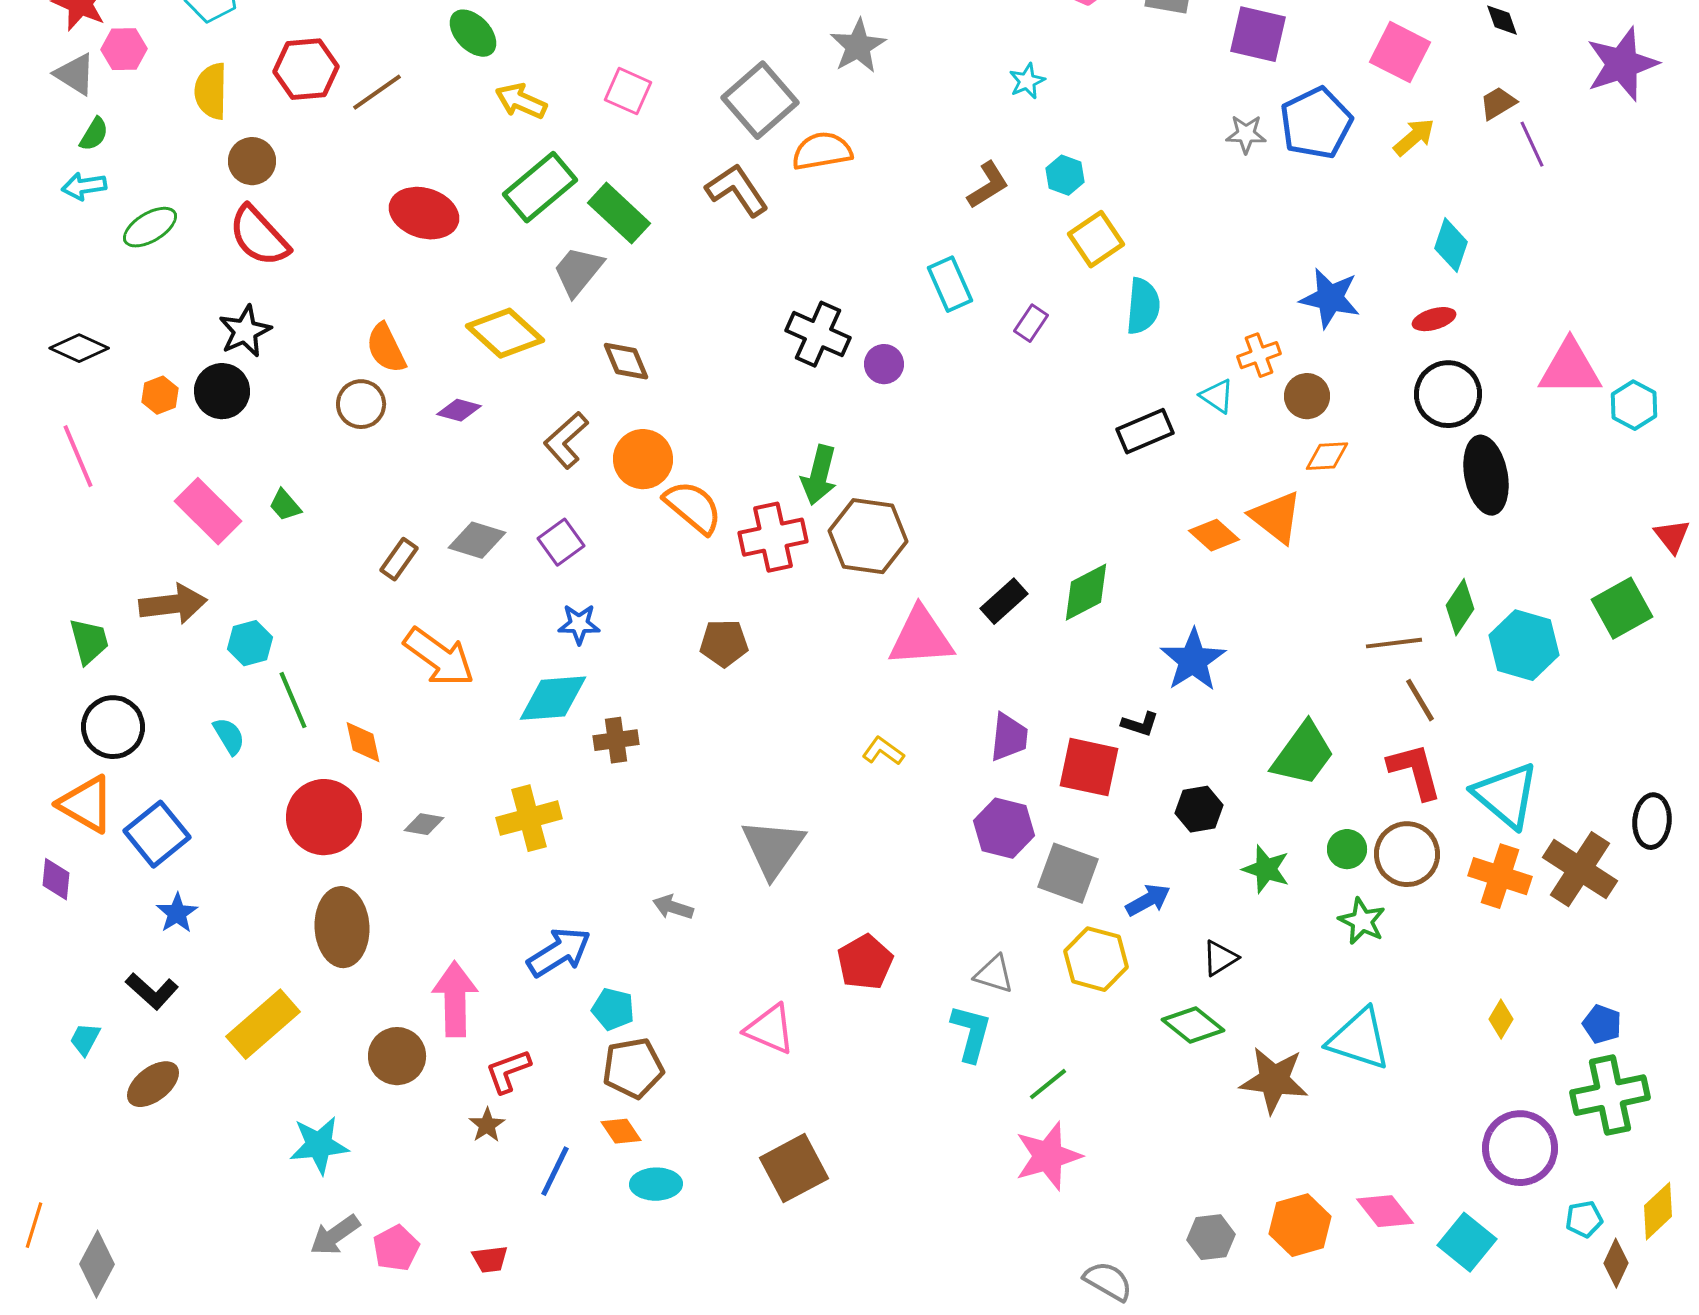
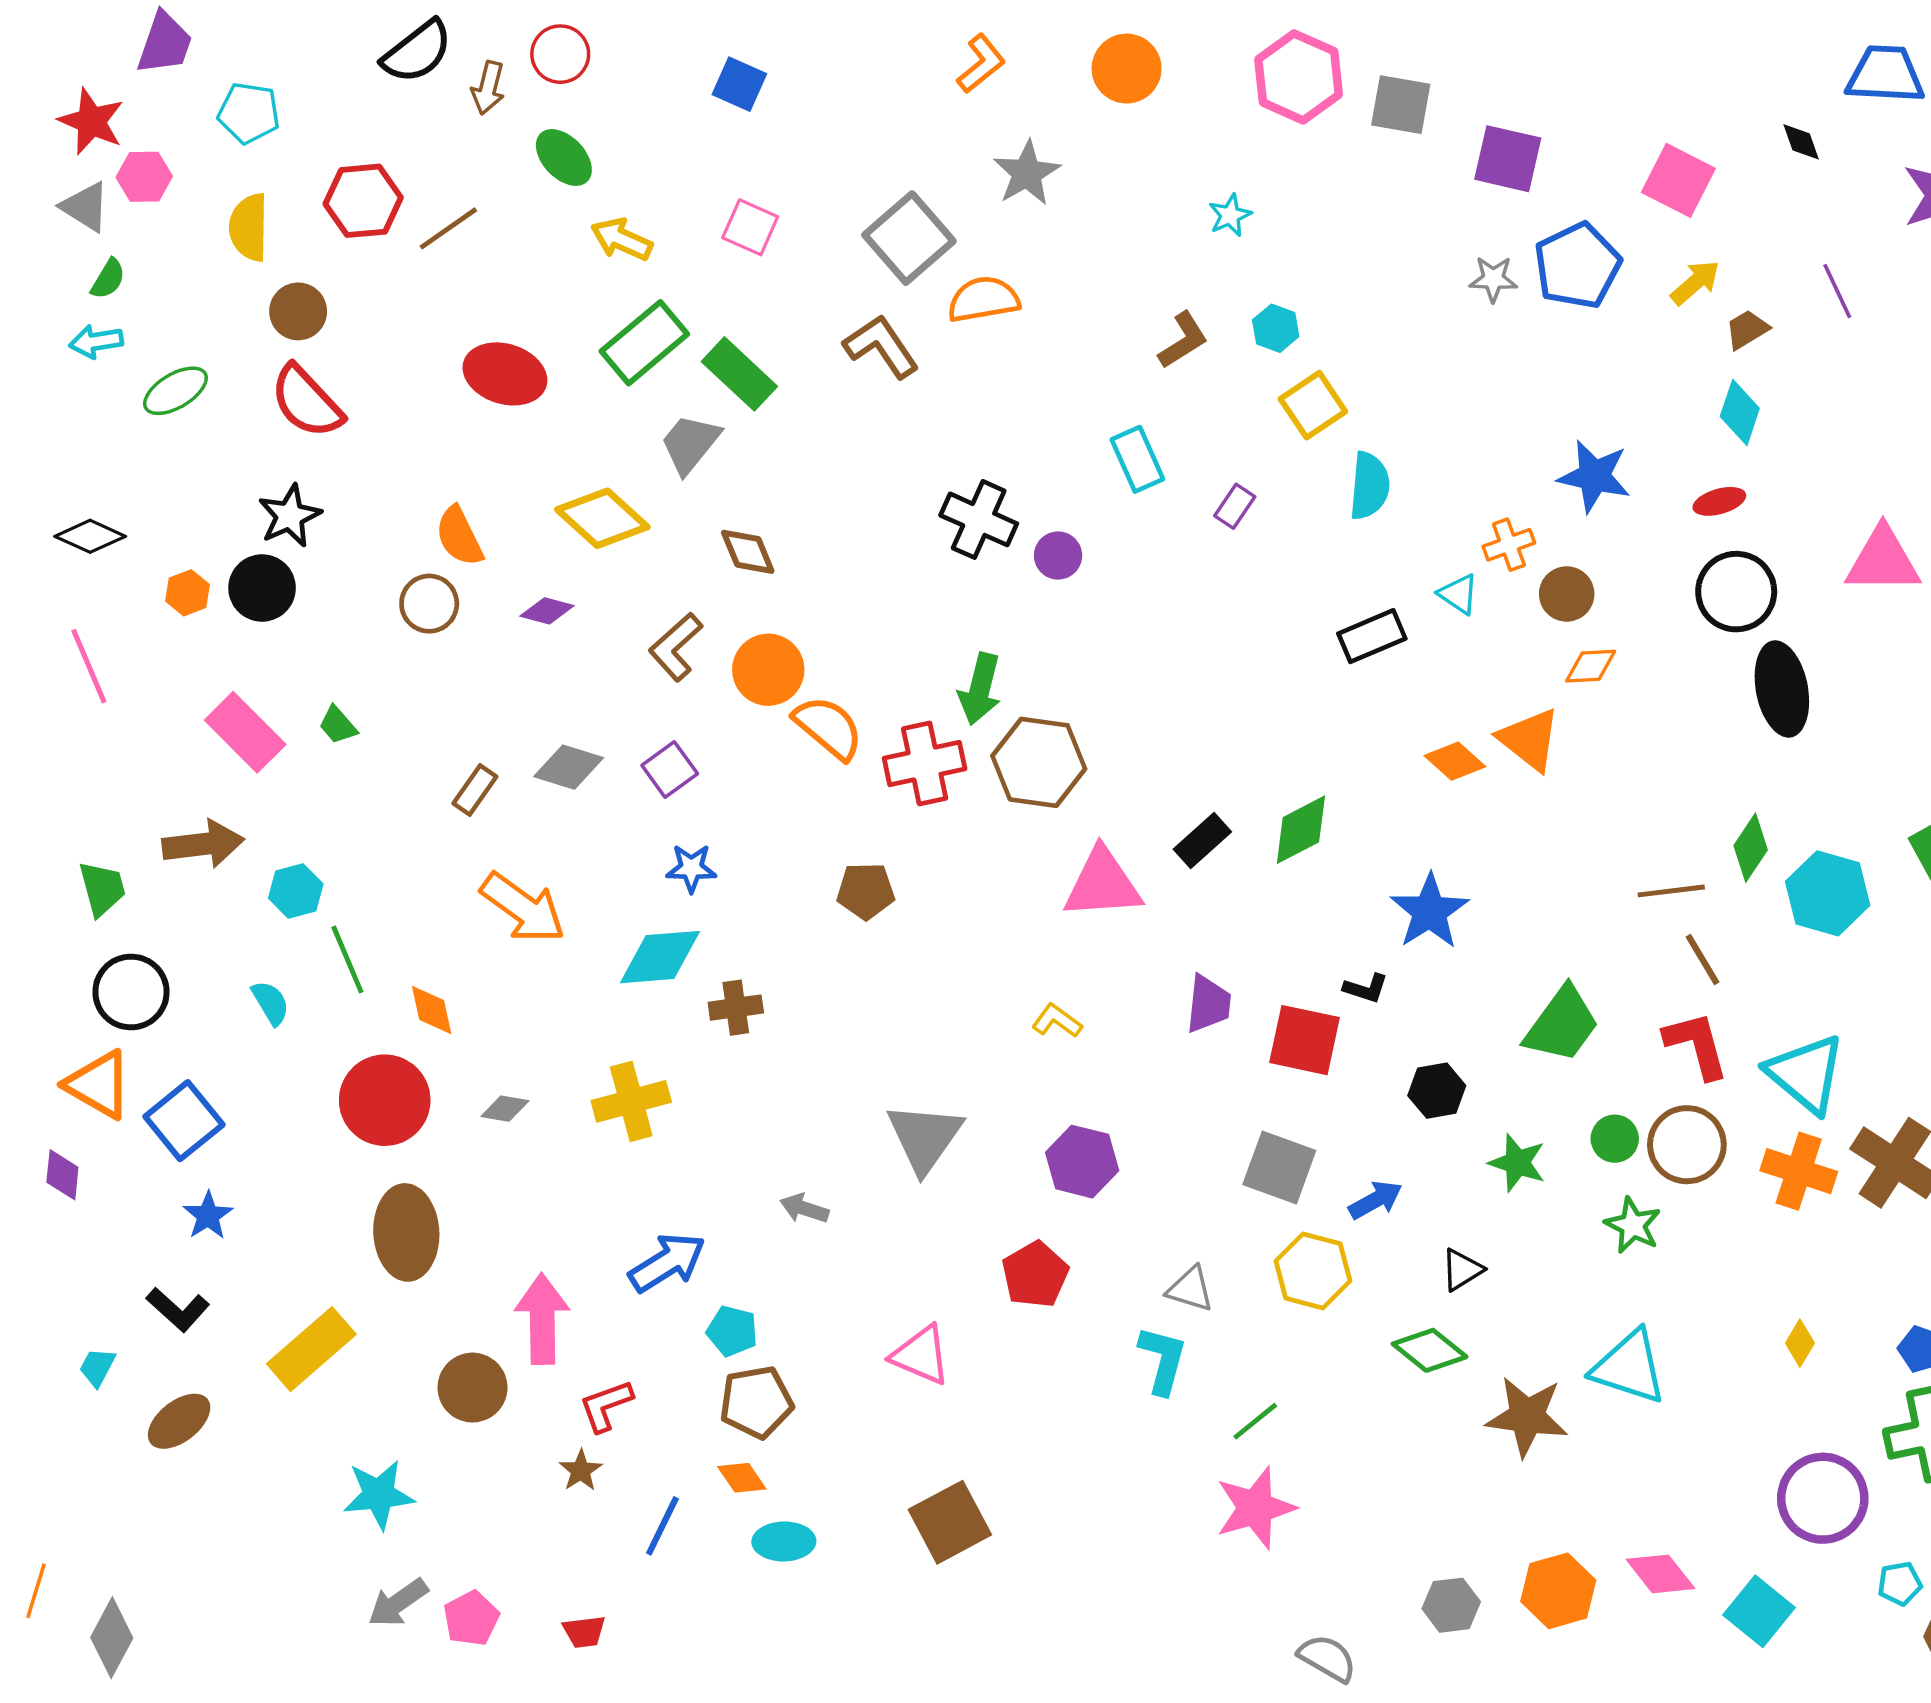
brown trapezoid: (1498, 103) -> (1747, 329), moved
purple hexagon: (1004, 828) -> (1082, 1162), moved

